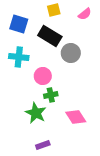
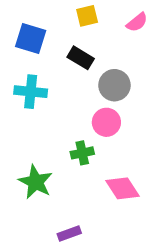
black rectangle: (50, 36) -> (81, 58), size x0.7
pink circle: (43, 76) -> (106, 122), moved
green star: (36, 113) -> (35, 182), moved

